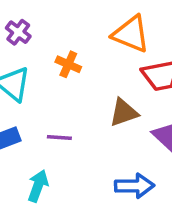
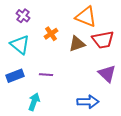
orange cross: (68, 64) -> (51, 34), turned 32
brown triangle: (124, 113) -> (77, 44), moved

